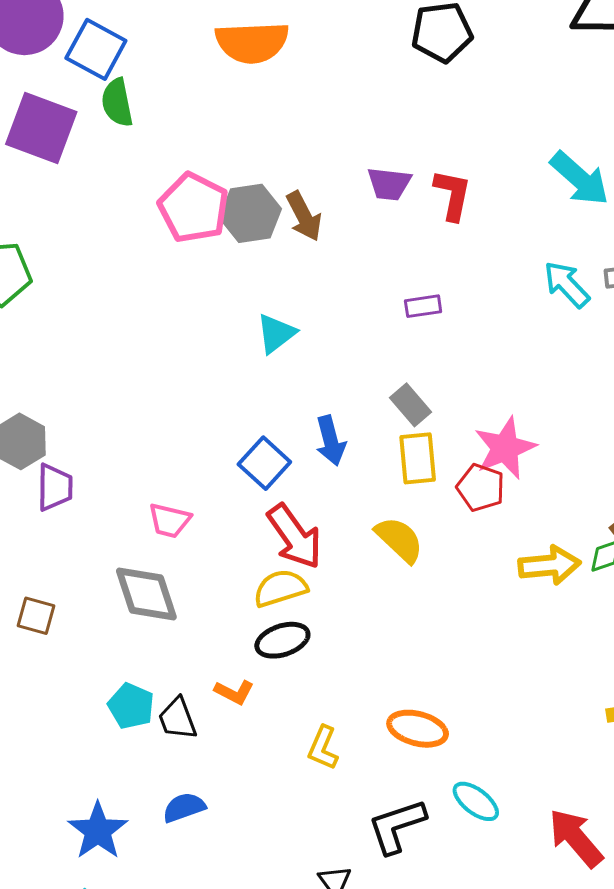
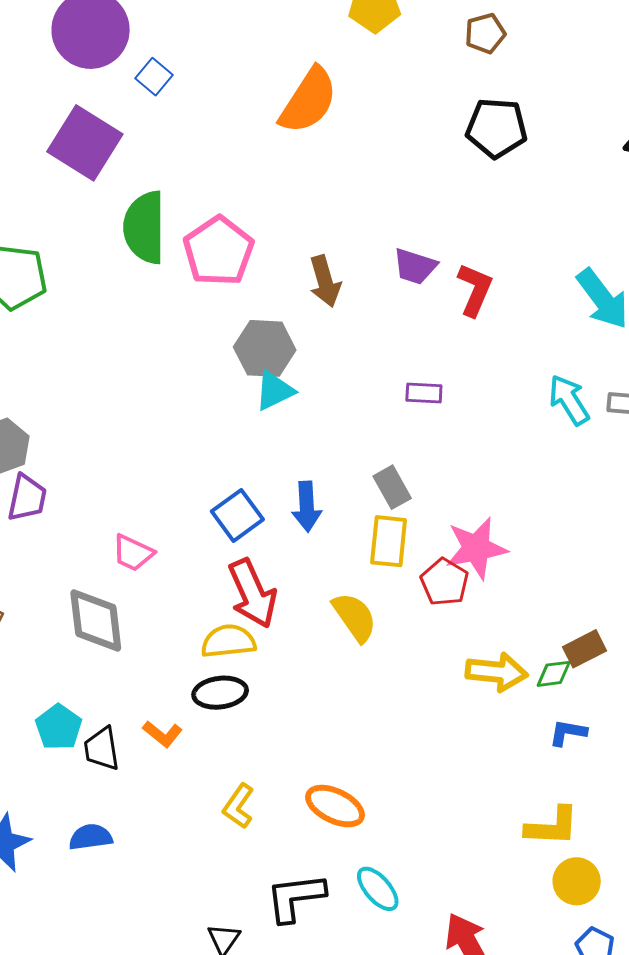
orange semicircle: (252, 42) -> (308, 101), turned -66
blue square: (96, 49) -> (154, 77), size x0.6
green semicircle: (117, 103) -> (144, 227), moved, size x1.5
gray hexagon: (250, 213) -> (265, 348), moved

